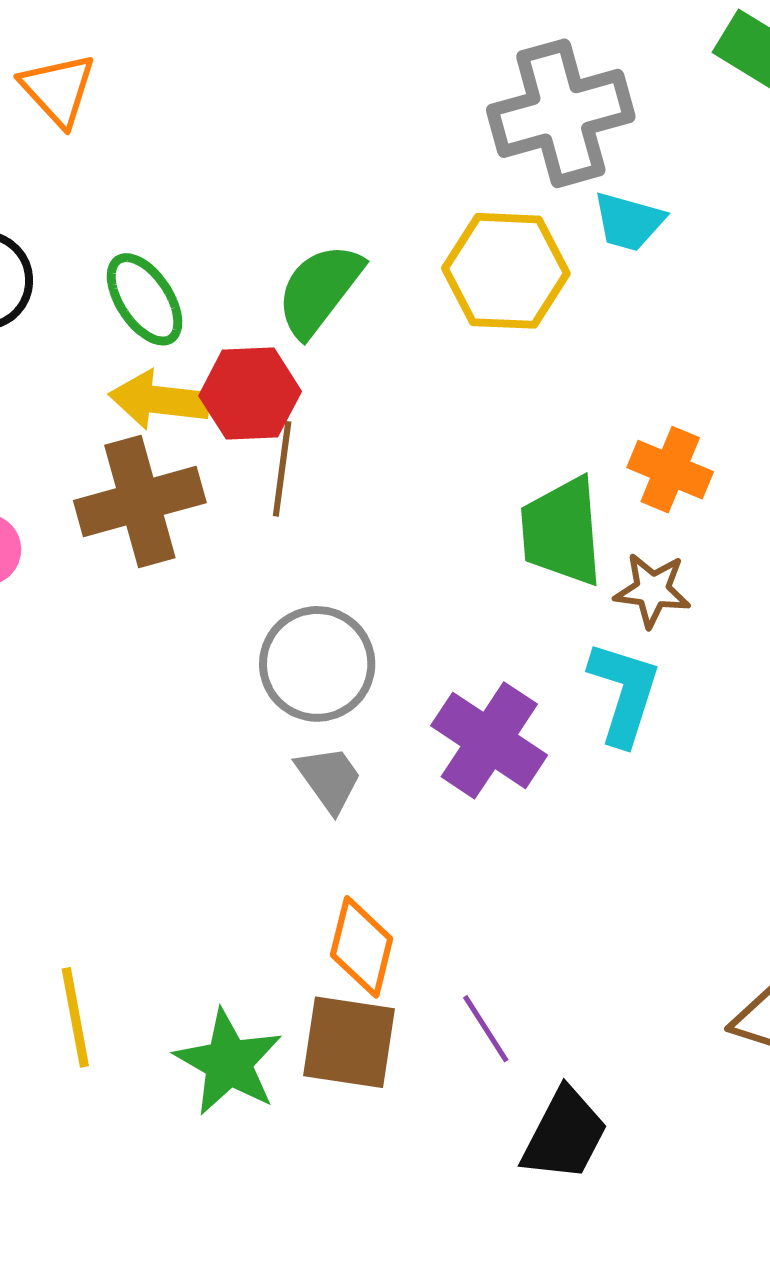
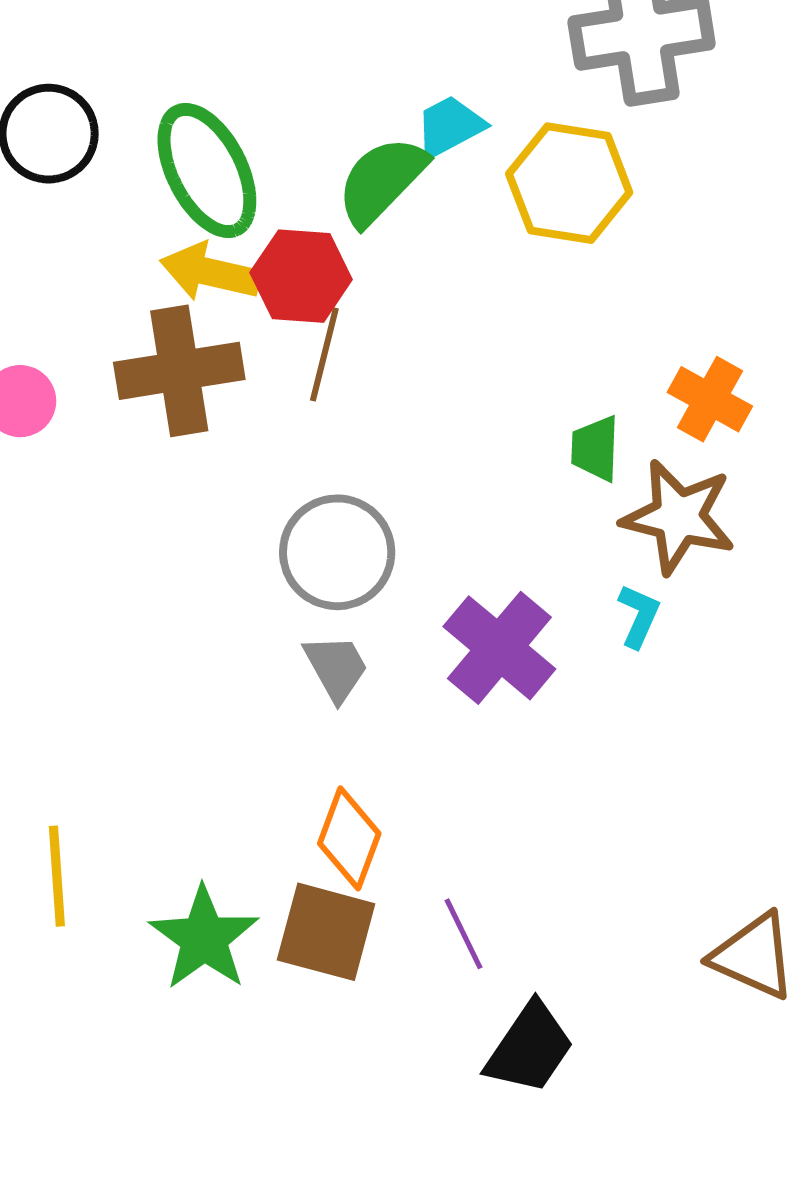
cyan trapezoid: (629, 222) -> (450, 127), moved, turned 130
green ellipse: (145, 299) -> (207, 171), size x1.4
green trapezoid: (562, 531) -> (595, 448), size x0.6
brown star: (652, 590) -> (679, 517), size x1.5
cyan L-shape: (624, 693) -> (639, 616), size x0.6

